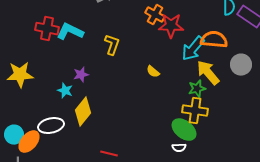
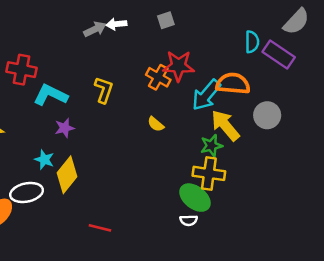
orange cross: (155, 15) -> (158, 77), moved
cyan L-shape: (70, 32) -> (51, 95), moved
cyan star: (65, 91) -> (44, 160), moved

